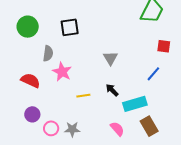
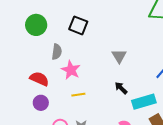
black square: (70, 27) -> (78, 25), turned 30
yellow line: (83, 96) -> (78, 95), moved
purple circle: (32, 114) -> (41, 103), moved

